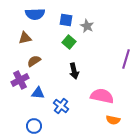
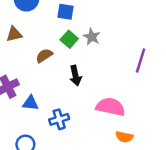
gray star: (87, 26) -> (92, 37), moved
brown semicircle: (34, 61) -> (44, 56), moved
blue cross: (61, 106) -> (59, 119), turned 35

